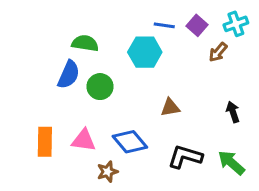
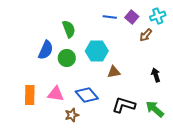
green semicircle: (85, 43) -> (69, 29), moved, turned 60
cyan hexagon: (145, 52) -> (97, 51), moved

